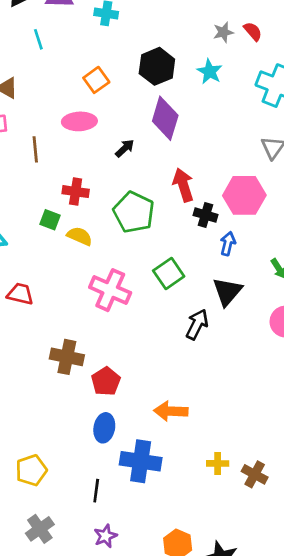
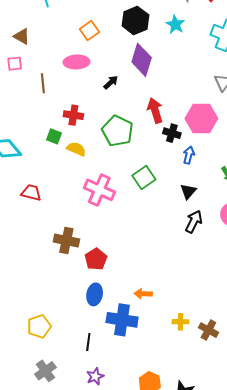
black triangle: (227, 292) -> (188, 191), size x0.7
black arrow: (197, 324) -> (194, 222), moved
orange arrow: (171, 411) -> (143, 294), moved, size x0.7

